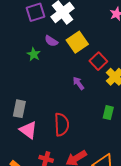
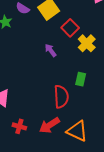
red semicircle: (62, 125) -> (61, 97), moved

